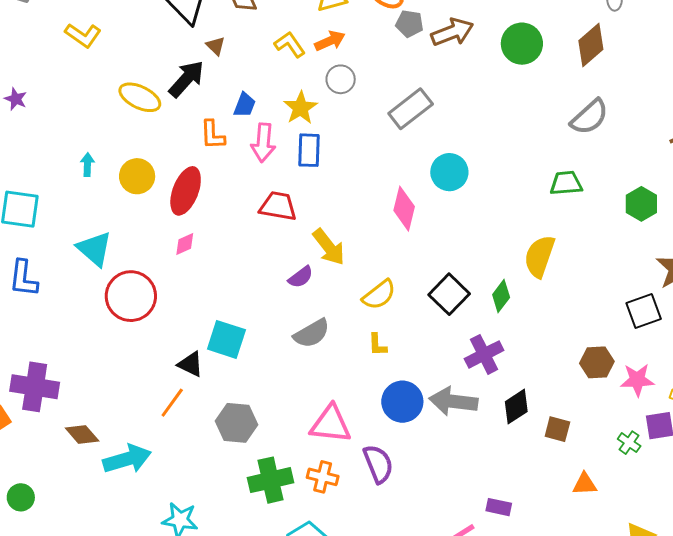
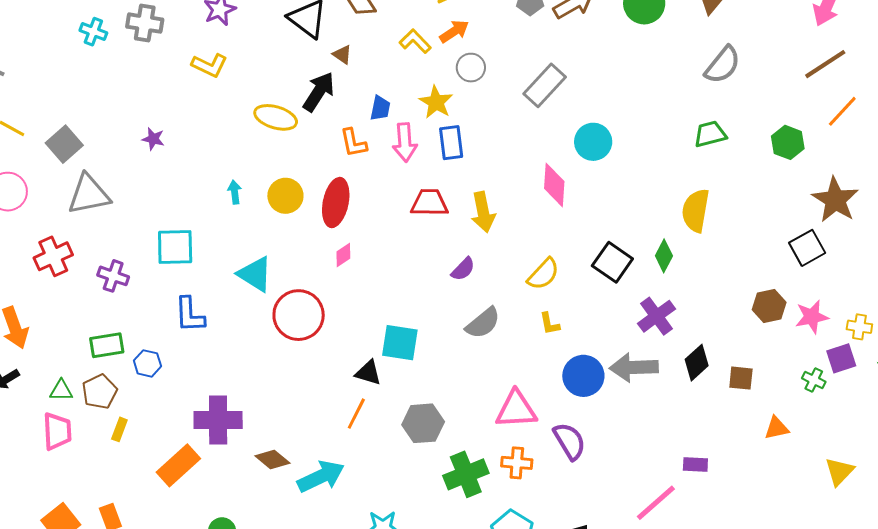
yellow arrow: (329, 247) -> (483, 212), moved, turned 36

